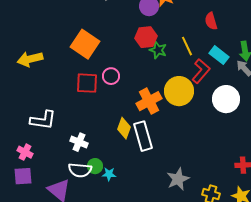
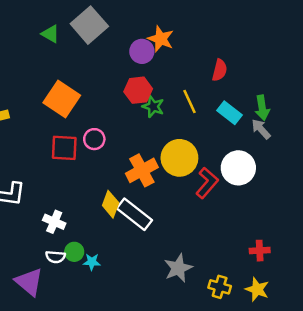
red semicircle: (211, 21) -> (220, 70), turned -150
red L-shape: (201, 71) -> (207, 183), moved
white rectangle: (143, 136) -> (134, 214), turned -36
white semicircle: (80, 170) -> (55, 257), size x0.7

